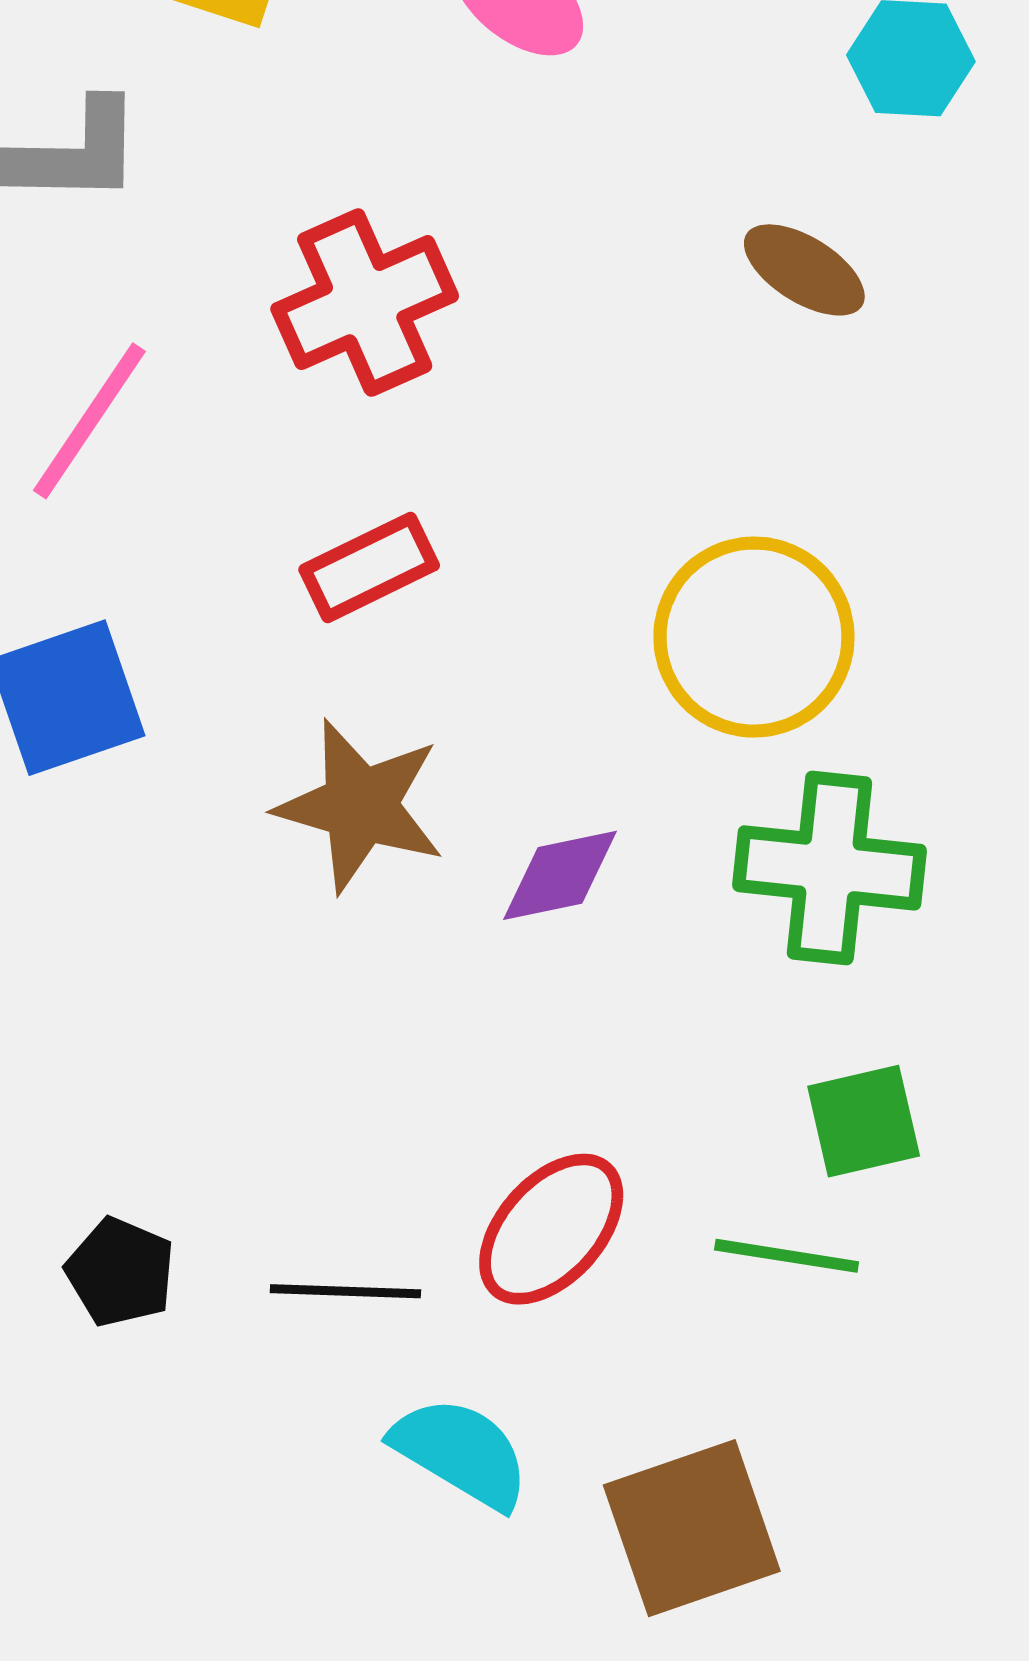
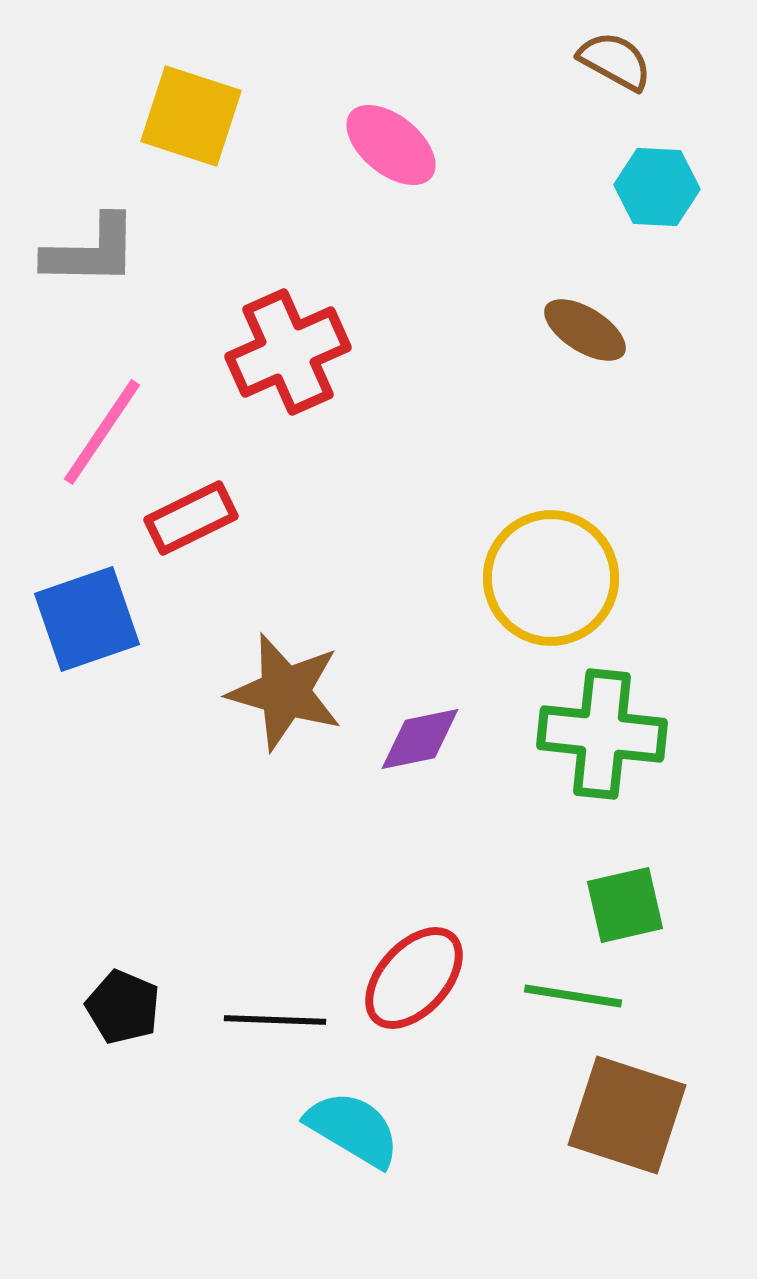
red rectangle: (369, 567) -> (191, 518), moved
brown square: (692, 1528) -> (627, 1115), moved, turned 37

